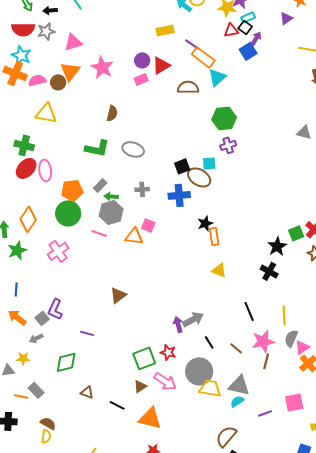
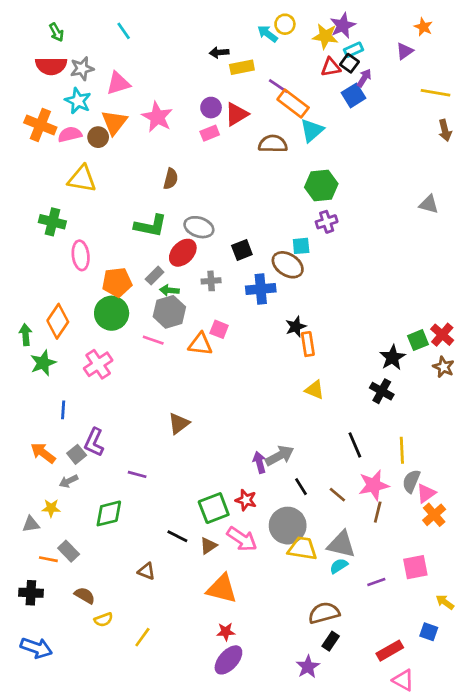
black arrow: (50, 10) -> (219, 52), moved
cyan star: (21, 55) -> (78, 101), moved
black square: (182, 166) -> (242, 250), moved
red ellipse: (26, 168) -> (183, 253), moved
blue line: (16, 289) -> (63, 410), moved
brown triangle: (87, 392) -> (147, 571), moved
black line: (117, 405) -> (177, 536), moved
yellow semicircle: (46, 436) -> (103, 620), moved, turned 64
brown semicircle: (226, 436) -> (324, 613), turned 35

